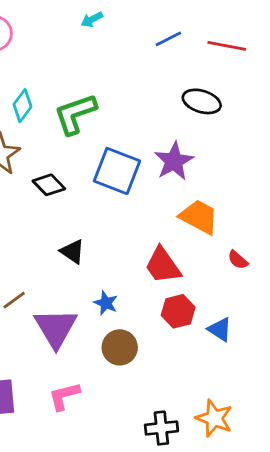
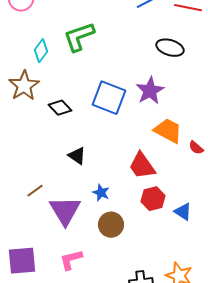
green L-shape: (75, 114) -> (79, 37), moved
red semicircle: (238, 260) -> (196, 148), moved

